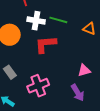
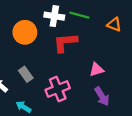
pink triangle: (84, 70) -> (97, 70), moved

